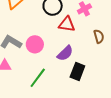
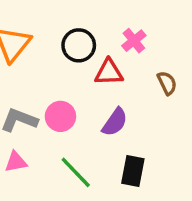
black rectangle: (77, 71) -> (133, 171), moved
green line: (38, 78) -> (76, 172), turned -70

